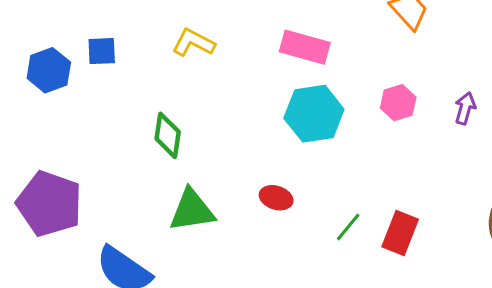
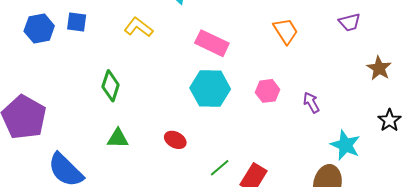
purple arrow: (465, 108) -> (311, 103), turned -55
green triangle: (192, 210) -> (118, 138), size x0.7

